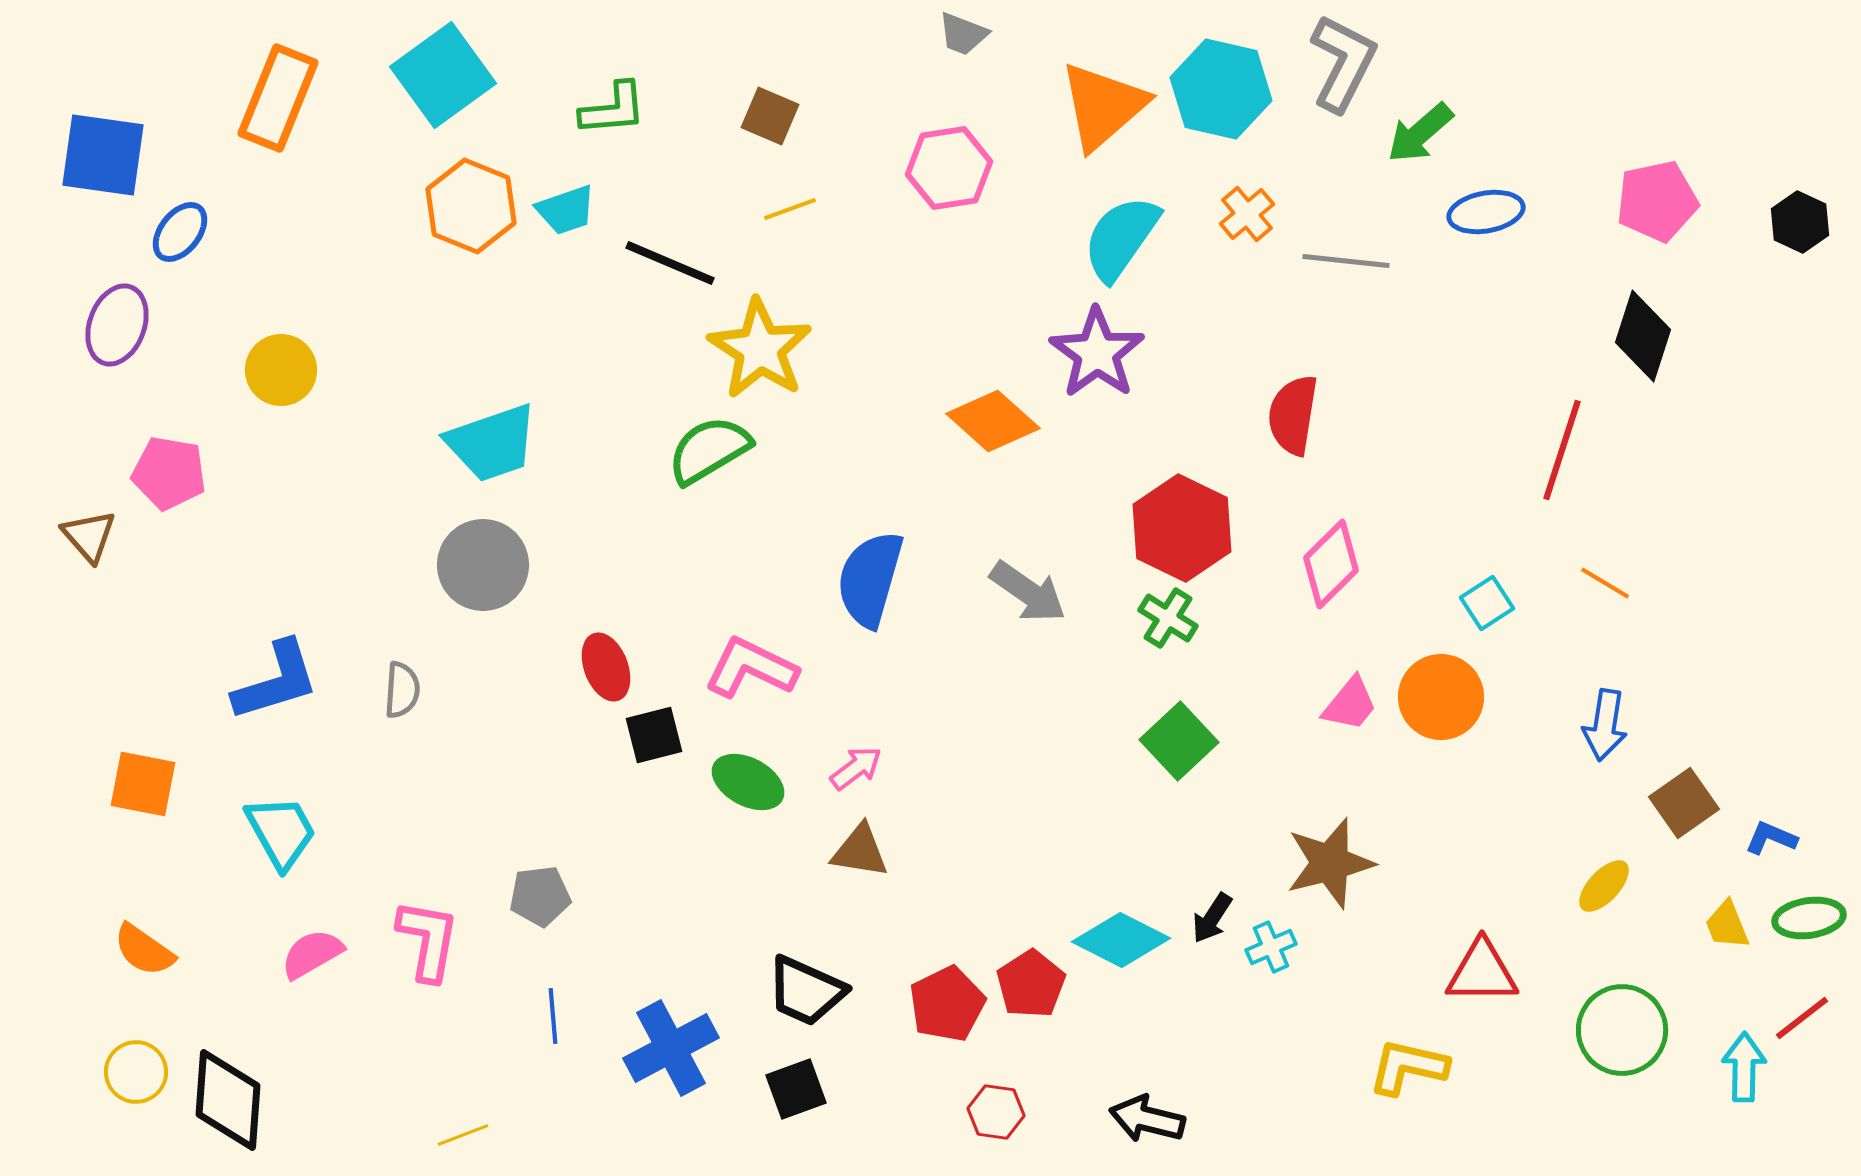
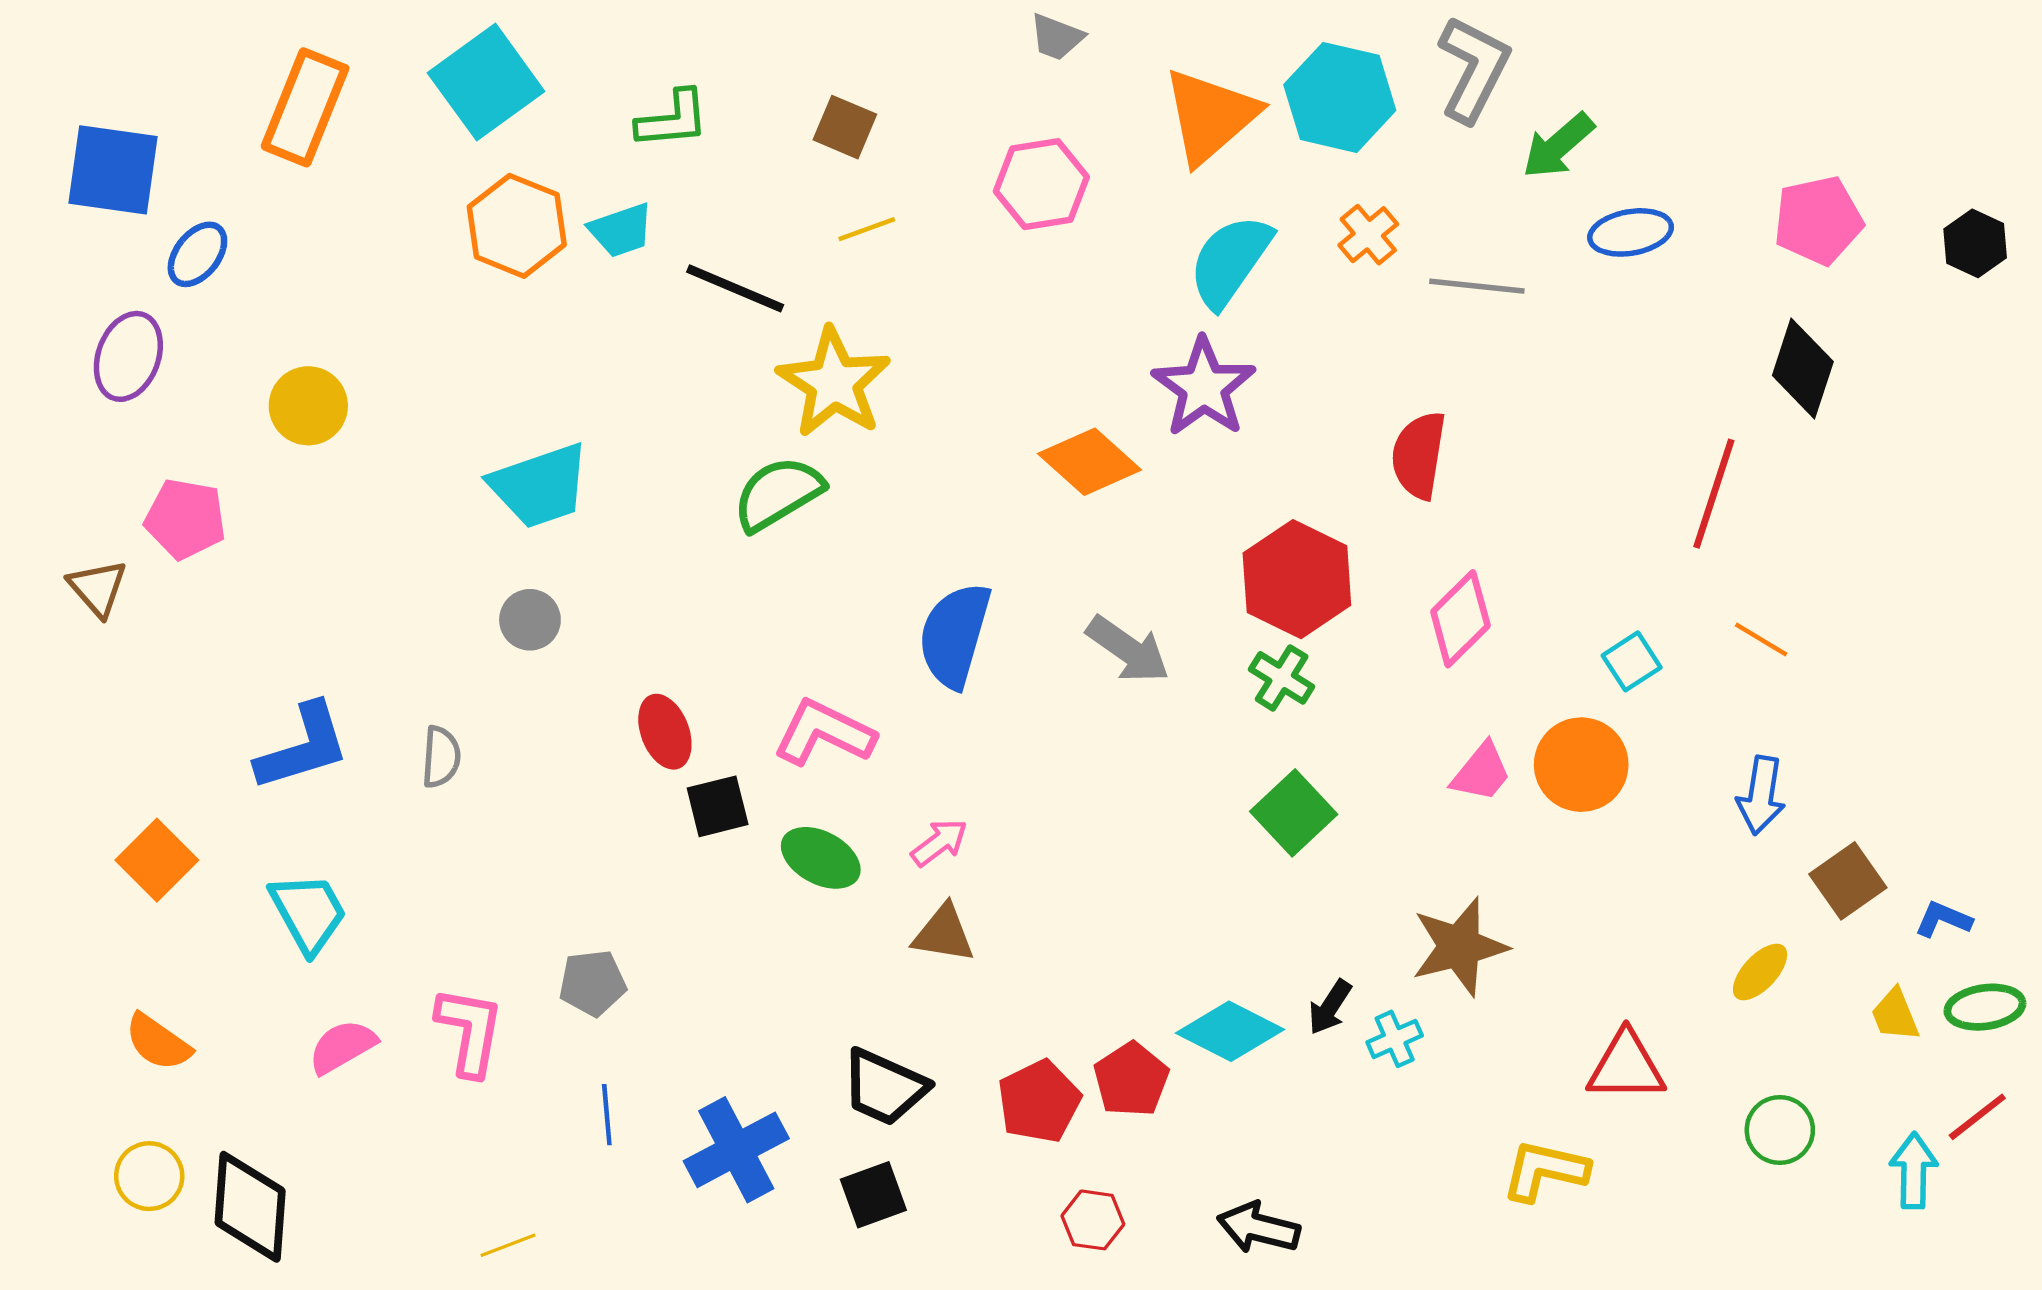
gray circle: (483, 565) -> (530, 620), size x0.6
orange square: (143, 784) -> (157, 860), turned 34
green circle: (1622, 1030) -> (1780, 1130), size x0.7

